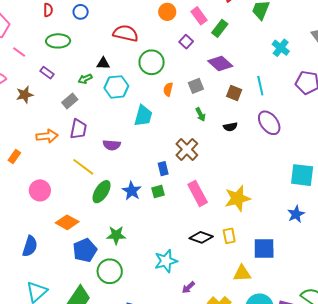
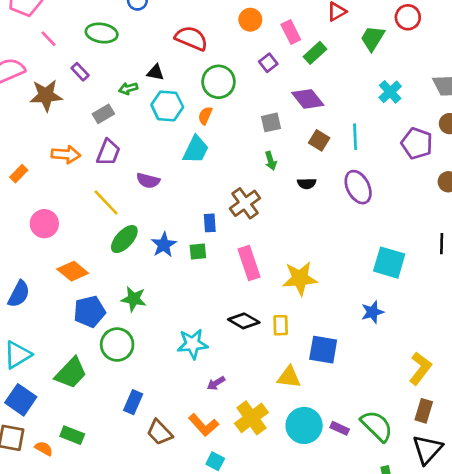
orange semicircle: (168, 89) -> (205, 116), moved
brown star: (25, 95) -> (46, 95), size x1.4

